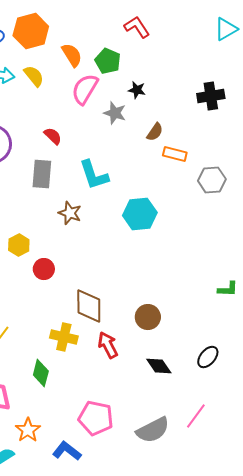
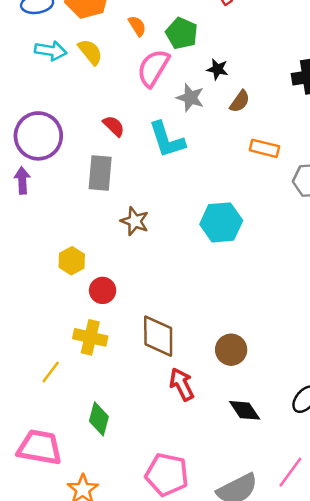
orange semicircle: (72, 55) -> (137, 26), size x0.7
brown semicircle: (155, 132) -> (240, 101), moved
cyan L-shape: (94, 175) -> (167, 140), moved
yellow cross: (64, 337) -> (90, 337), moved

